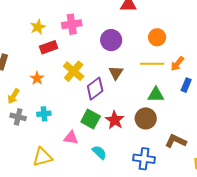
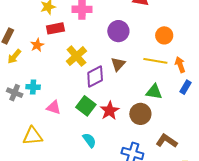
orange arrow: (177, 64) -> (180, 65), turned 112
orange star: (37, 78) -> (37, 45), moved
yellow arrow: (13, 96) -> (14, 57), moved
cyan cross: (44, 114) -> (33, 87), moved
pink triangle: (71, 138) -> (54, 108), moved

